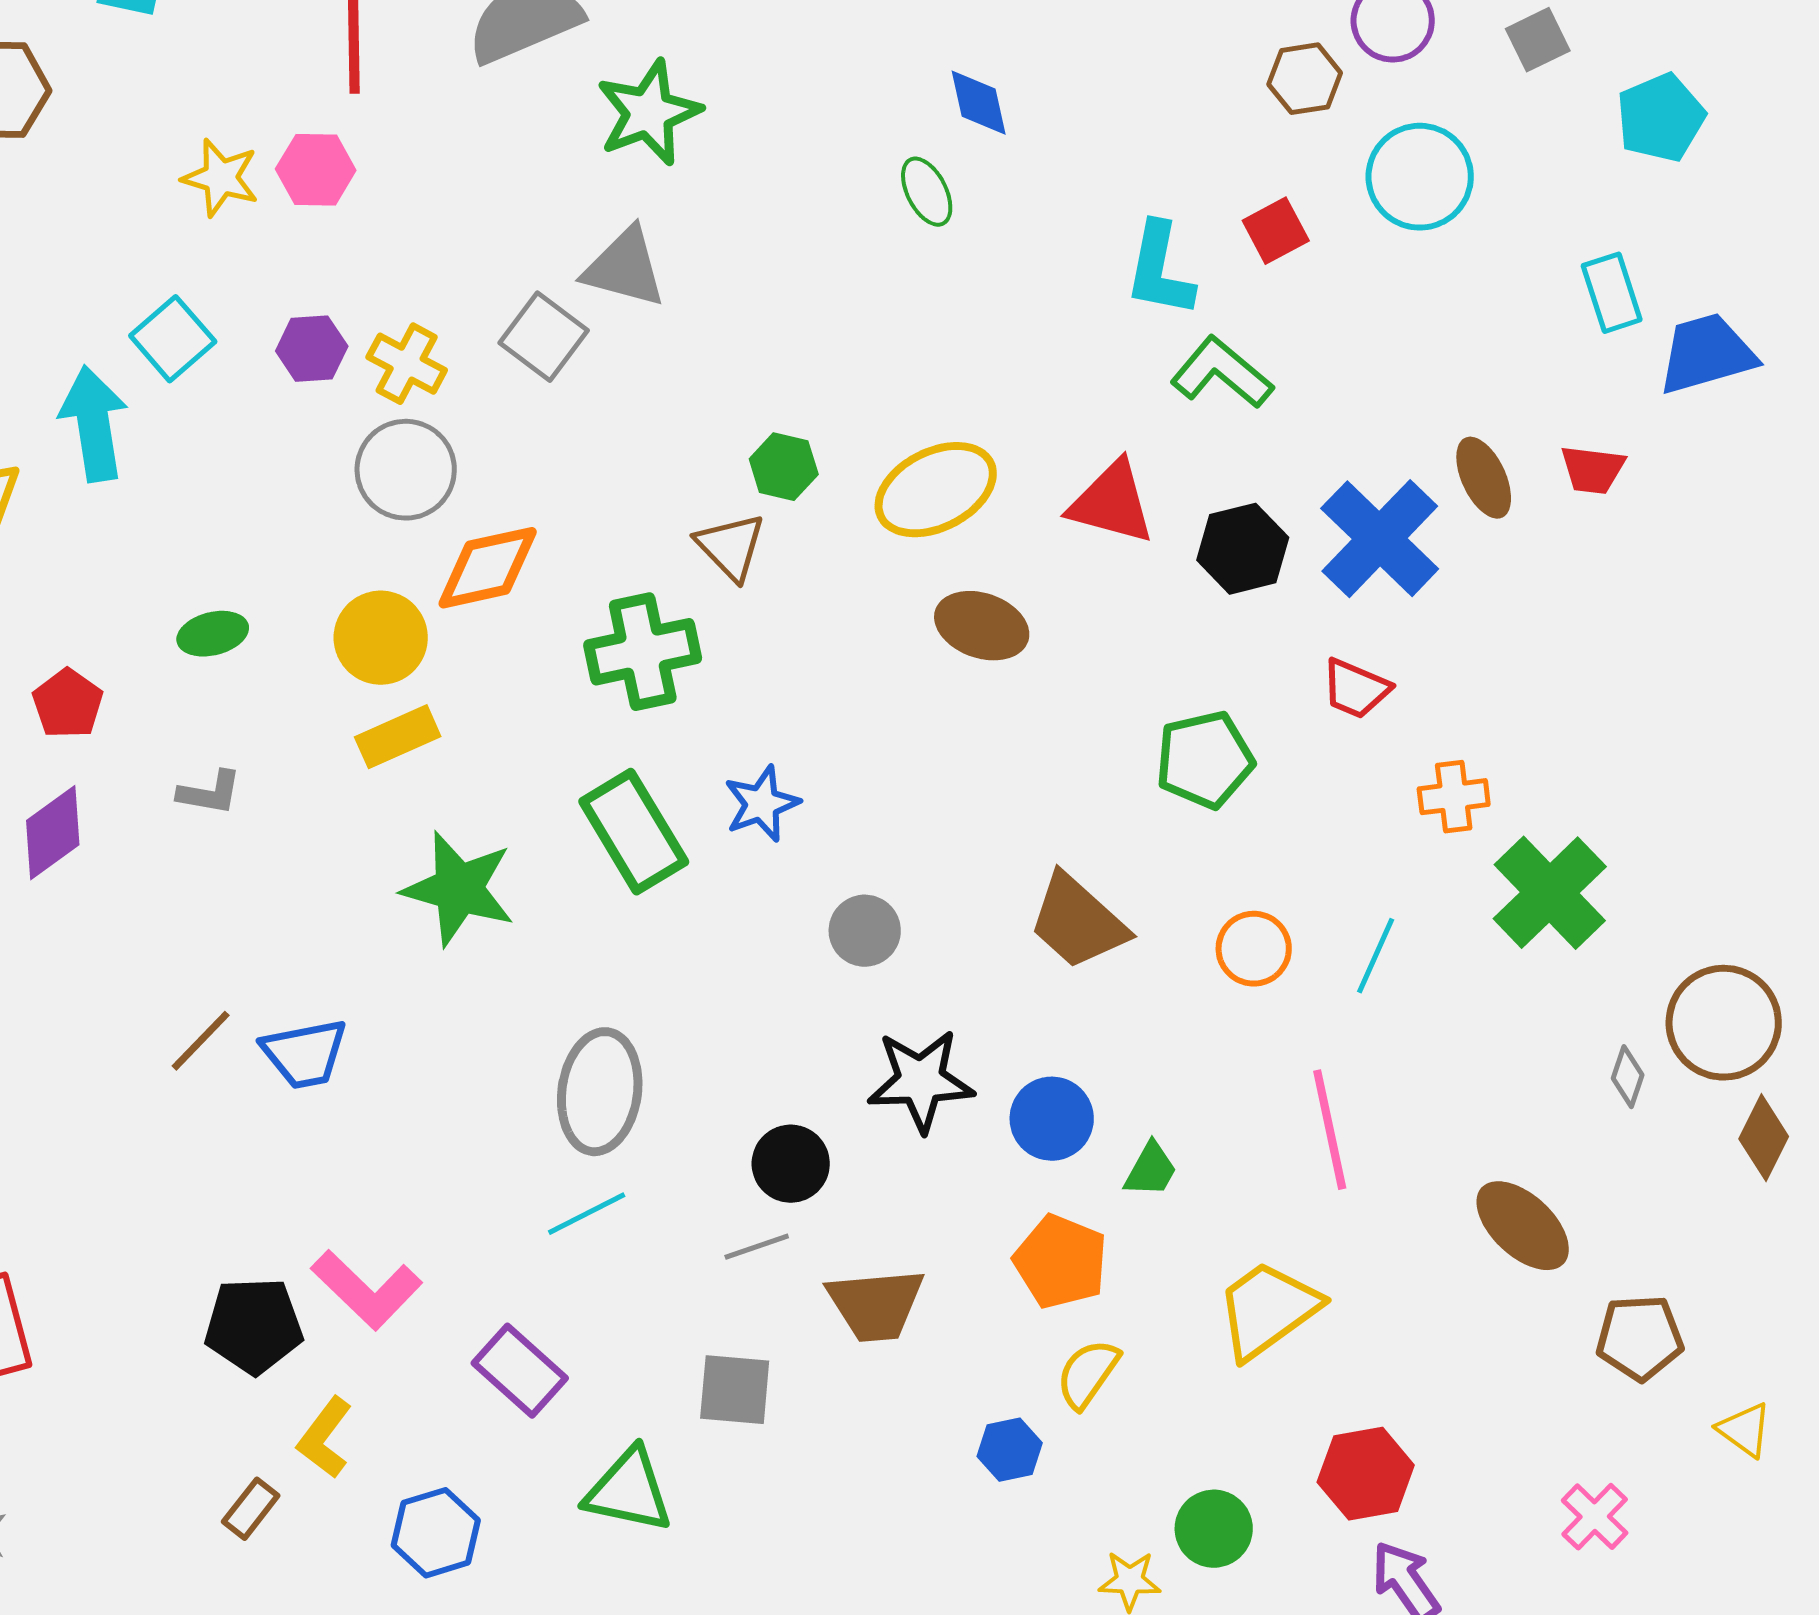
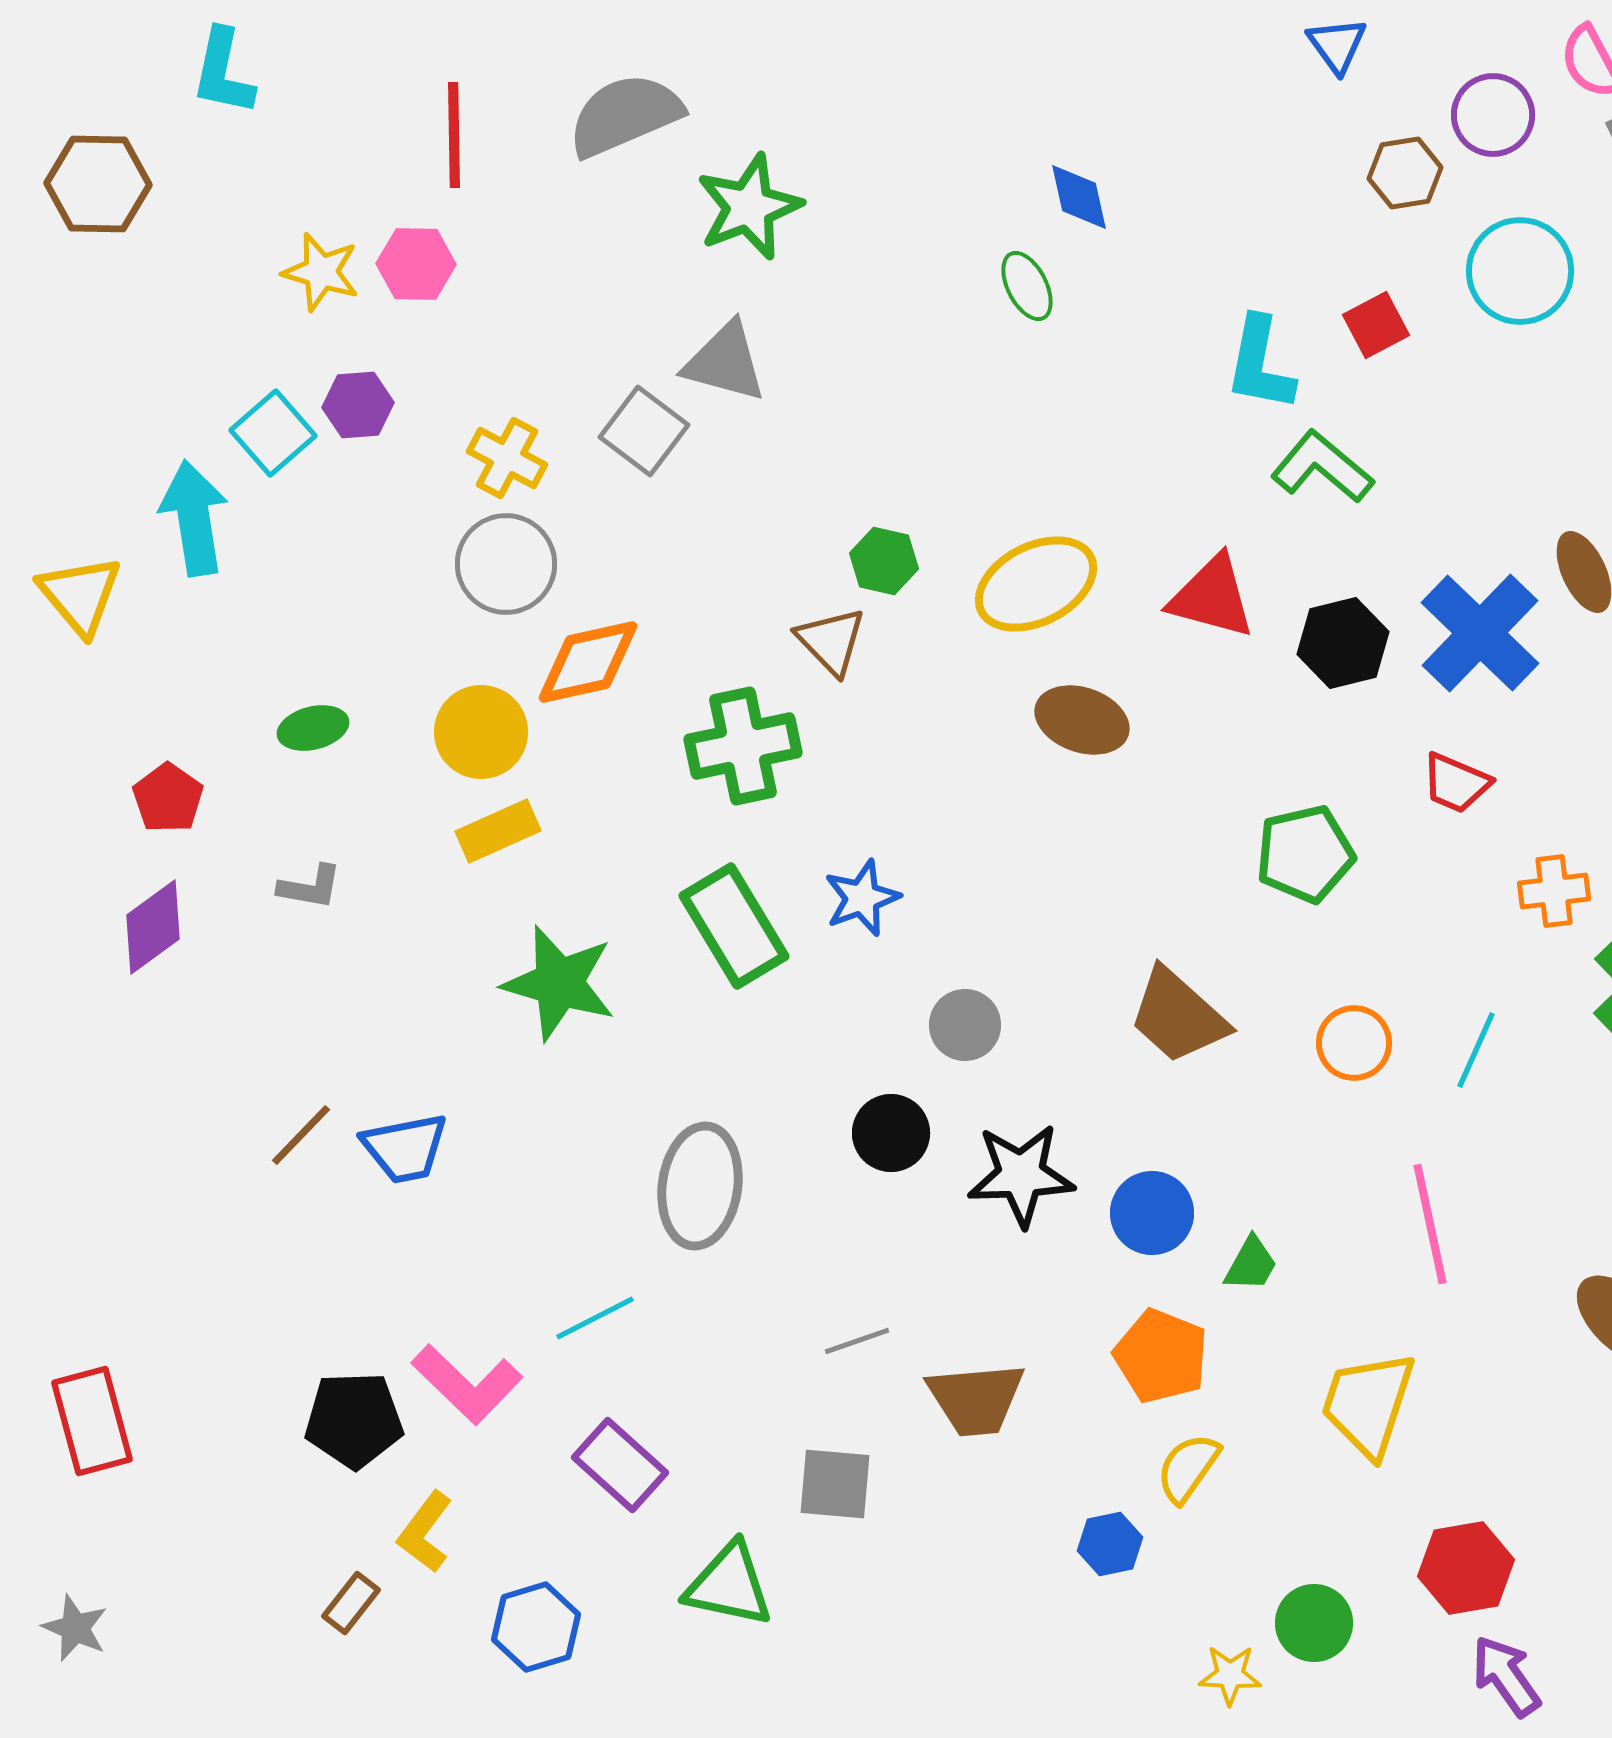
purple hexagon: (312, 349) -> (358, 405), moved
black circle: (791, 1164) -> (891, 1133), moved
cyan line: (587, 1214) -> (595, 1318), moved
yellow trapezoid: (1268, 1310) -> (1368, 1404), turned -36

